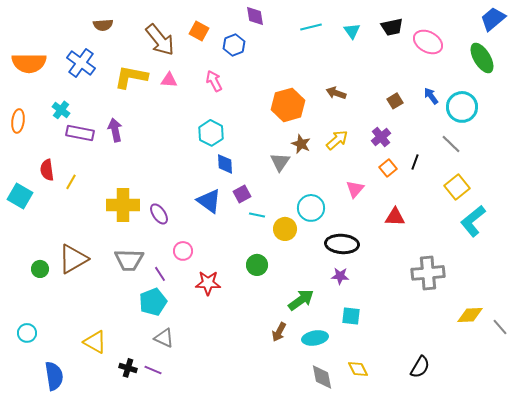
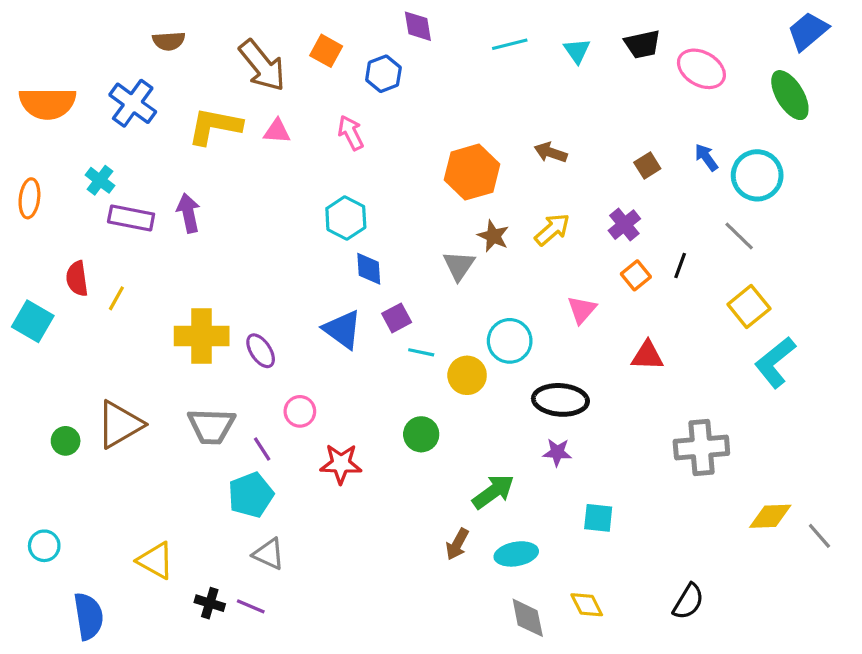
cyan square: (351, 316) -> (598, 518), moved

